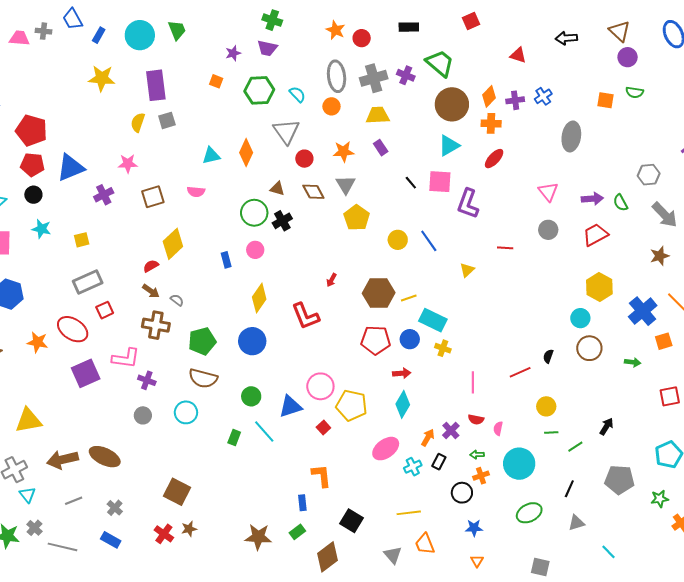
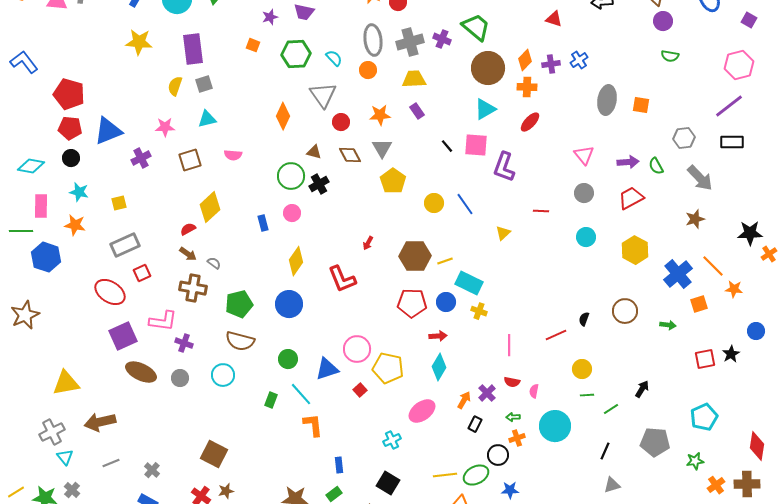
orange square: (605, 100) -> (641, 105), moved
cyan triangle: (211, 156) -> (207, 119), moved
cyan circle: (580, 318) -> (586, 237), moved
orange star: (37, 342) -> (75, 225), moved
brown ellipse: (105, 457) -> (141, 372), moved
cyan cross: (413, 467) -> (392, 440), moved
orange L-shape: (321, 476) -> (313, 425), moved
green ellipse: (529, 513) -> (476, 475), moved

